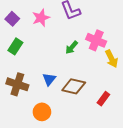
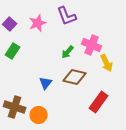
brown cross: (17, 84) -> (15, 107), moved
brown diamond: (74, 86) -> (75, 77), moved
red rectangle: (103, 99) -> (99, 102), size x1.5

